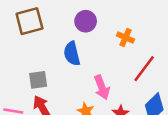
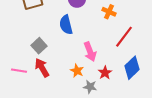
gray square: (38, 80) -> (39, 46), turned -35

